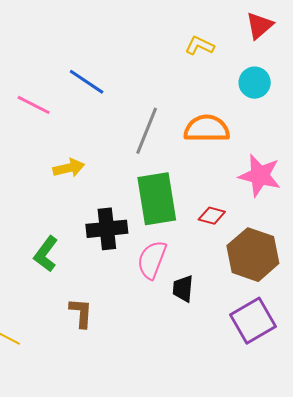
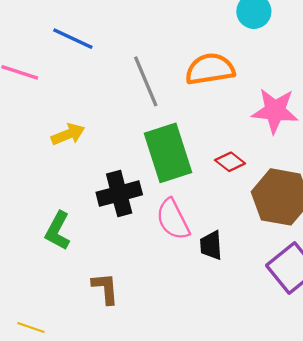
gray line: (147, 131) -> (146, 81), turned -36
red diamond: (212, 216) -> (230, 162), turned 32
pink semicircle: (152, 260) -> (173, 219), turned -39

